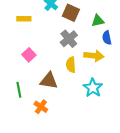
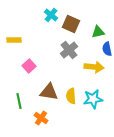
yellow rectangle: (24, 19) -> (14, 40), moved
yellow semicircle: (71, 65) -> (71, 96), moved
cyan star: (93, 88) -> (93, 99), turned 30

